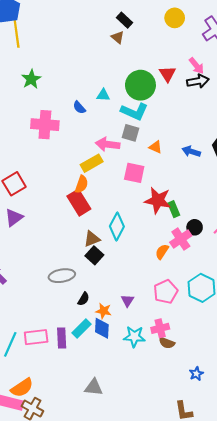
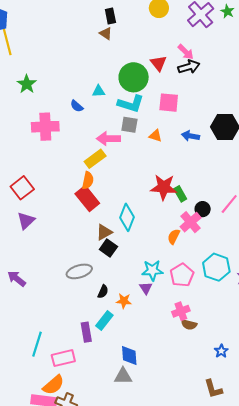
black rectangle: (124, 20) -> (110, 16), turned 42
pink square: (134, 173) -> (169, 103), moved
blue diamond: (102, 328) -> (129, 356), moved
pink rectangle: (36, 337) -> (63, 358), moved
cyan star: (134, 337) -> (152, 270), moved

